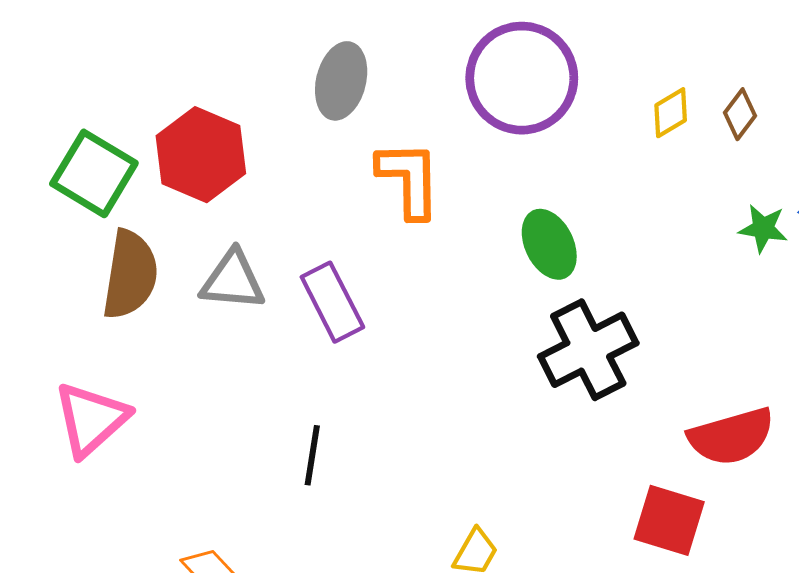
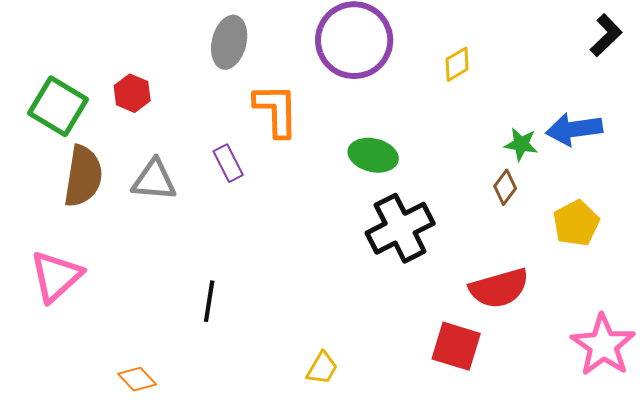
brown diamond: (740, 114) -> (505, 187), moved
red hexagon: (201, 155) -> (132, 93), size x0.6
green ellipse: (549, 244) -> (373, 155), turned -51
purple rectangle: (332, 302) -> (228, 163), moved, size x0.7

